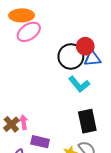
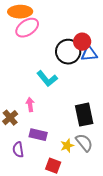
cyan L-shape: (79, 84) -> (47, 79), moved
pink arrow: (24, 122) -> (30, 105), moved

